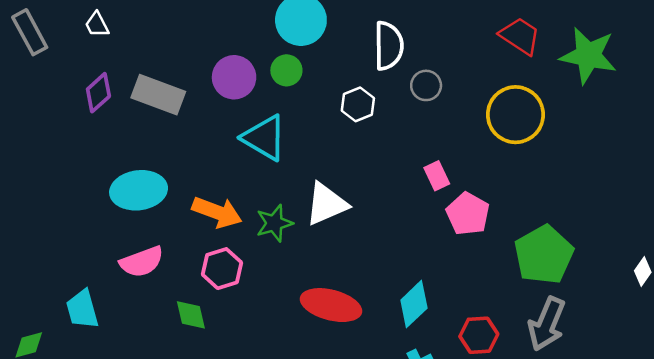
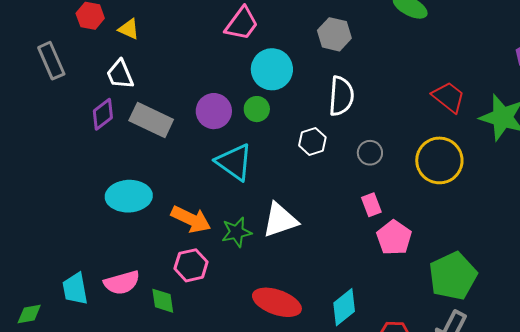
white trapezoid: (97, 25) -> (120, 74), moved, size x1.4
gray circle: (426, 85) -> (370, 153), moved
pink semicircle: (142, 262) -> (122, 283), moved

